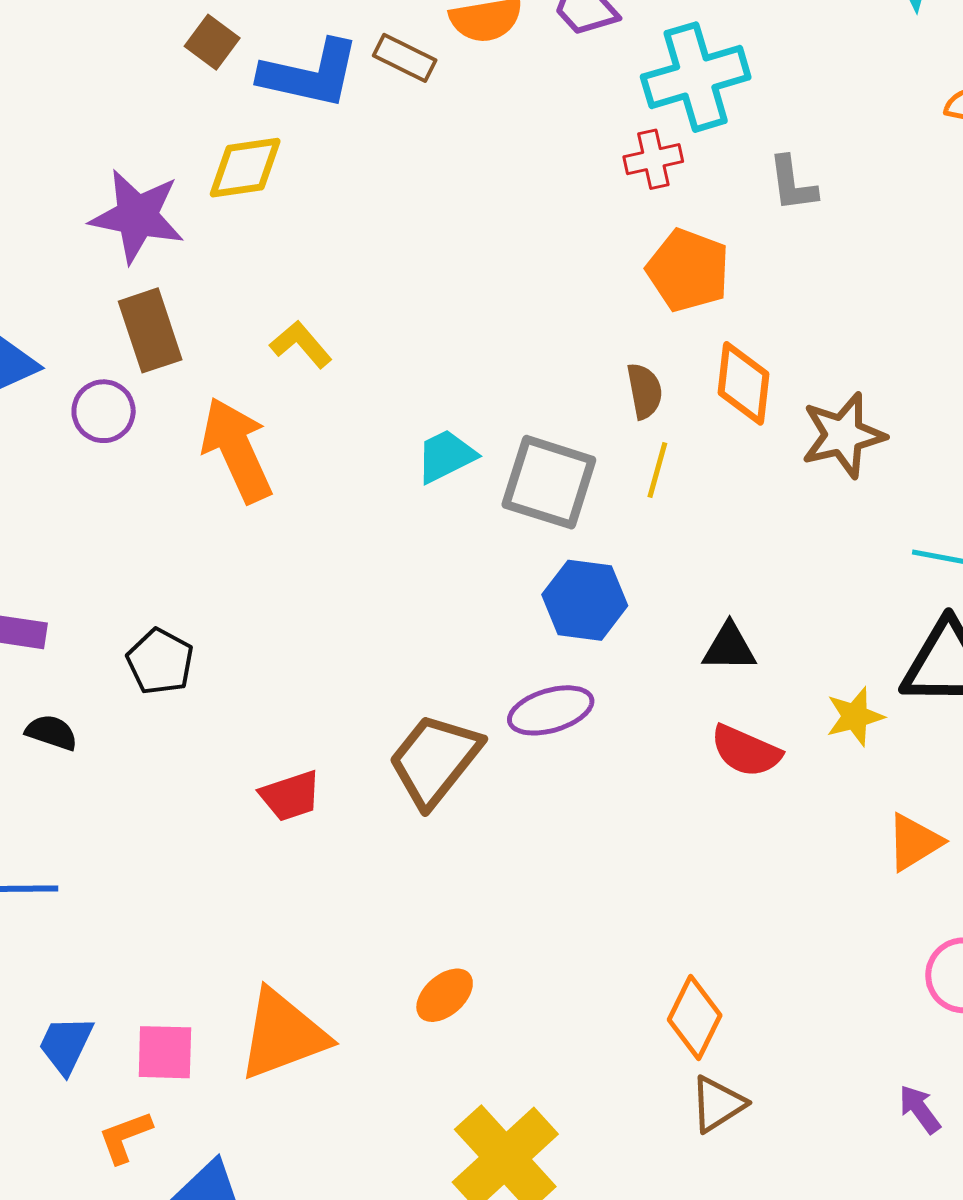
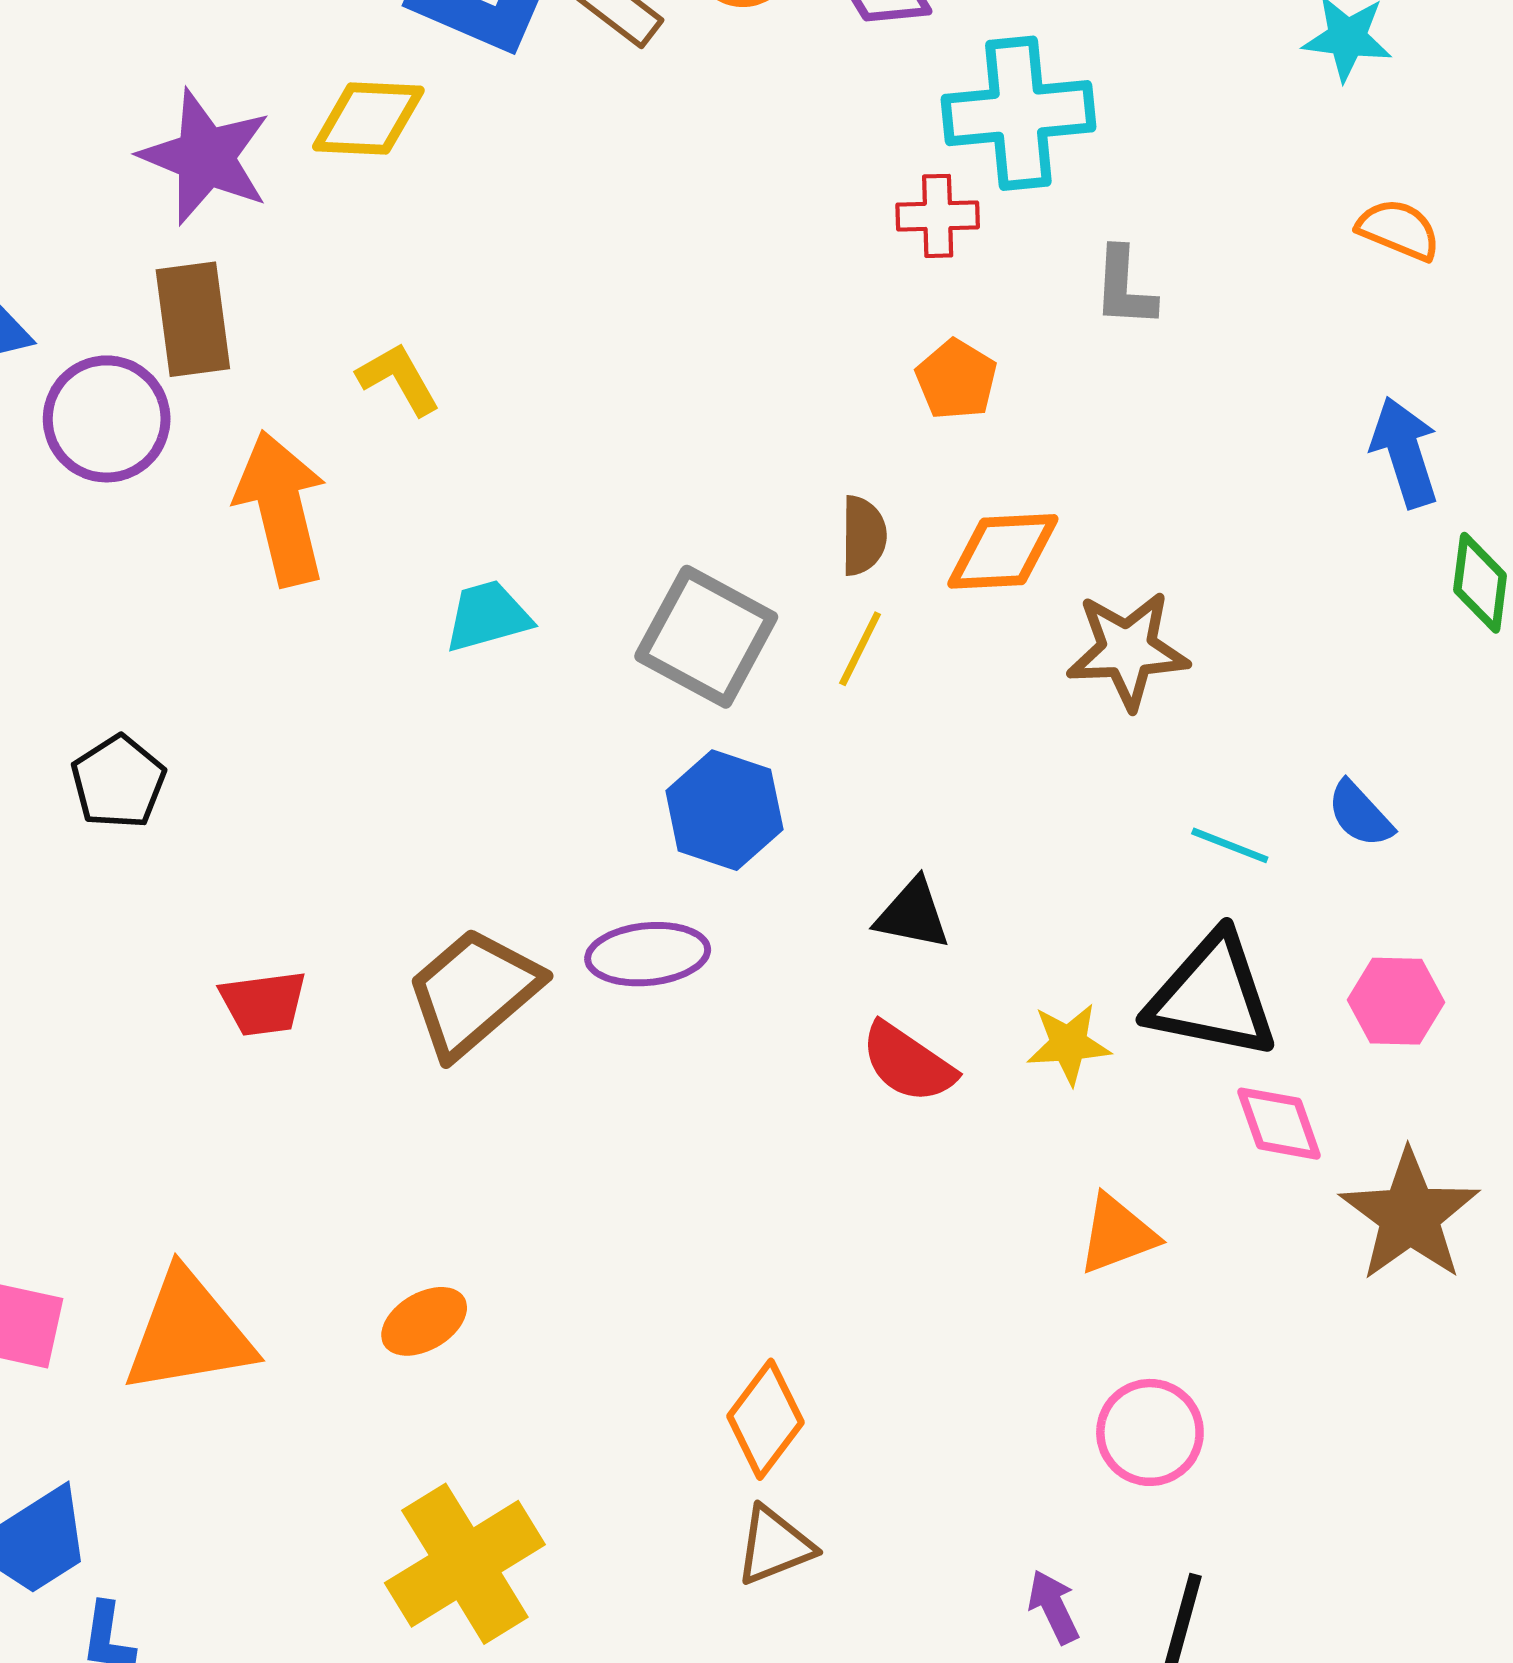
orange pentagon: (688, 270) -> (956, 380), size x0.7
orange diamond: (743, 383) -> (1003, 551), turned 70
purple circle: (104, 411) -> (107, 419), size x1.4
cyan trapezoid: (446, 456) -> (488, 616), moved

